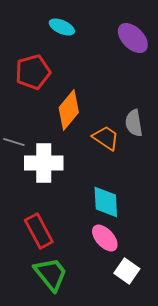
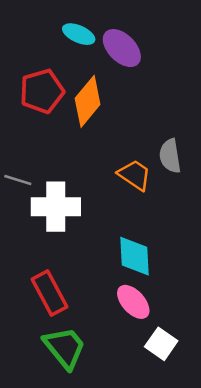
purple ellipse: (133, 38) -> (122, 48), moved
orange diamond: (69, 110) -> (88, 101), moved

